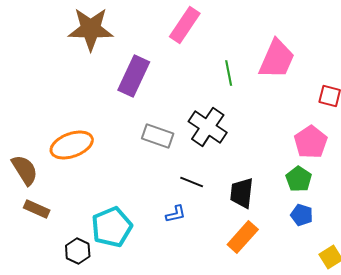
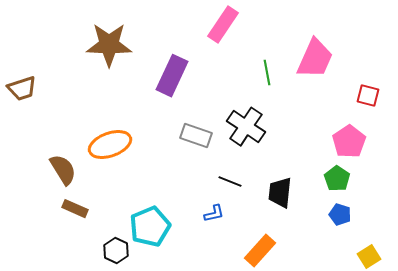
brown star: (91, 29) -> (109, 45), moved
orange rectangle: (243, 237) -> (260, 251), moved

